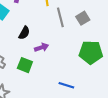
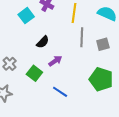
purple arrow: (42, 47) -> (55, 61), turned -32
blue line: (66, 85) -> (60, 92), moved

